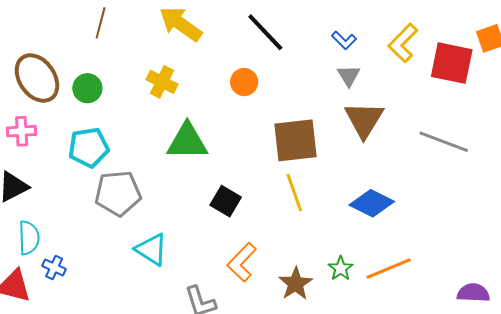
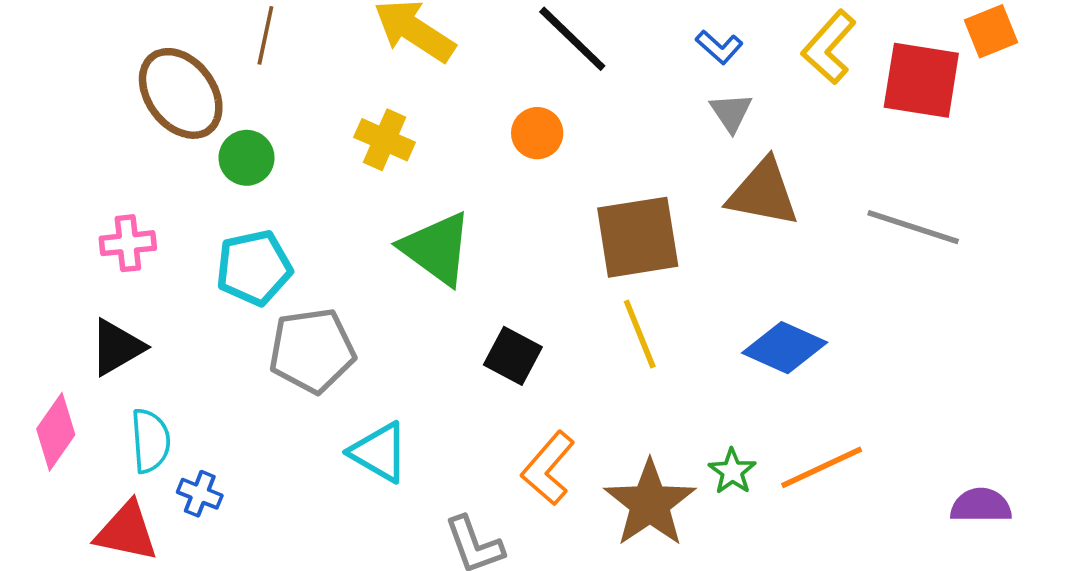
brown ellipse: (37, 78) -> (181, 93), moved
brown triangle: (364, 120) -> (763, 193), turned -48
green triangle: (187, 142) -> (437, 249), turned 39
brown star: (296, 284) -> (650, 503), size x1.4

